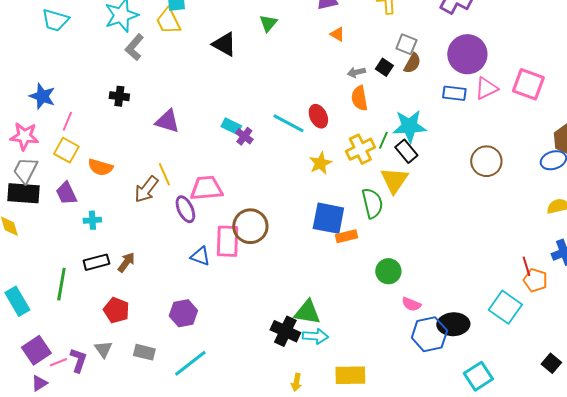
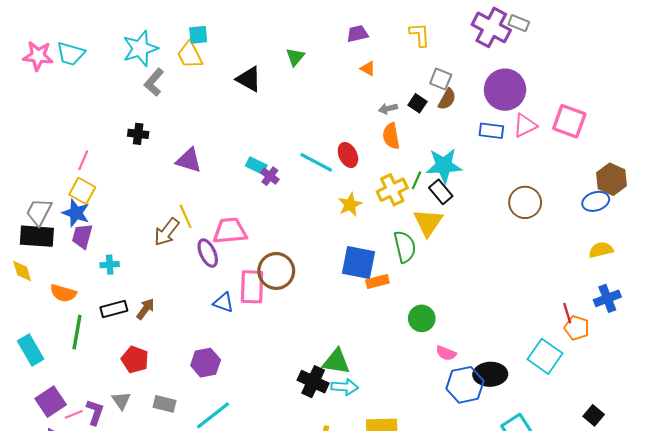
blue star: (42, 96) -> (76, 213), moved
pink star: (24, 136) -> (38, 56), moved
orange semicircle: (100, 167) -> (63, 293), moved
purple trapezoid: (66, 193) -> (82, 236), turned 40

